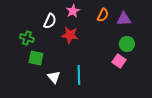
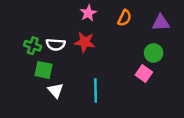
purple triangle: (124, 19) -> (161, 23), moved
white semicircle: (50, 21) -> (56, 44), moved, turned 70
white triangle: (54, 77) -> (56, 90), moved

